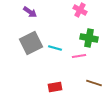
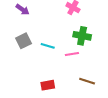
gray square: (31, 43) -> (24, 41), size x0.7

